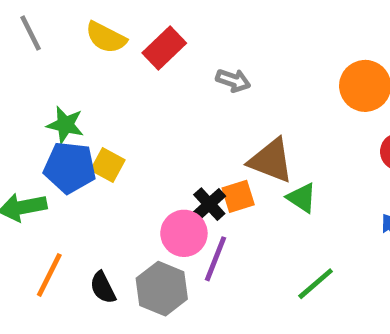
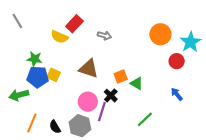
yellow semicircle: (106, 37) -> (59, 37), moved
brown triangle: (271, 161) -> (89, 69), moved
orange square: (238, 196) -> (121, 76), moved
black cross: (209, 204) -> (111, 96), moved

